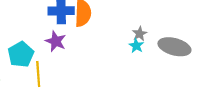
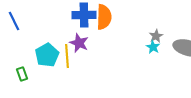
yellow line: (38, 74) -> (67, 56), moved

